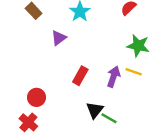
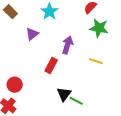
green star: (138, 46) -> (99, 28), moved
purple arrow: (113, 77) -> (67, 45), moved

